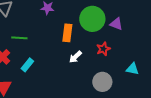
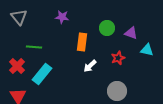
green circle: (92, 19) -> (107, 28), size x0.6
cyan rectangle: (27, 65) -> (42, 74), size x1.5
cyan triangle: (132, 69) -> (147, 50), moved

